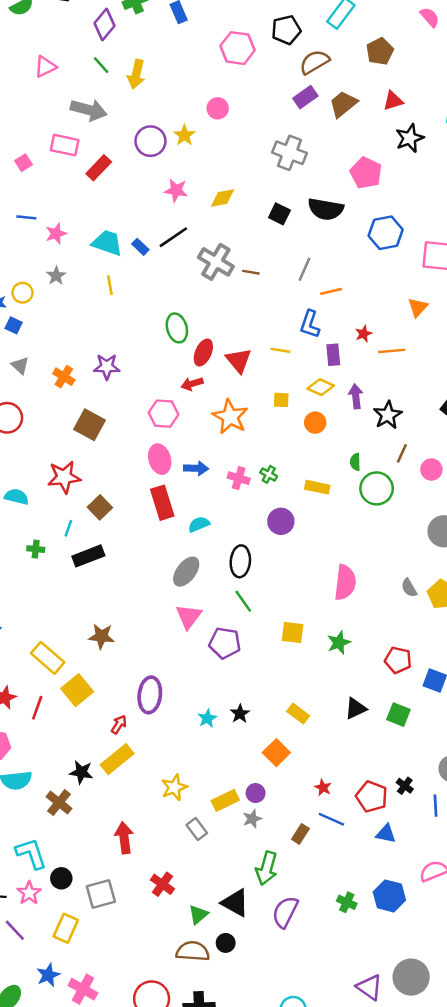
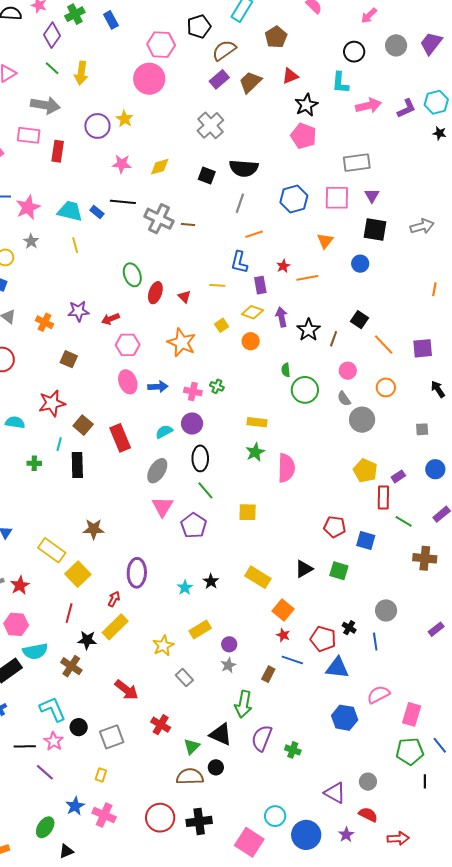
pink circle: (218, 108) -> (149, 79), moved, size x1.8
gray cross: (290, 153) -> (210, 125), turned 32
red rectangle: (99, 168) -> (58, 151), turned -30
pink pentagon: (366, 173) -> (304, 136), moved
blue hexagon: (386, 233) -> (294, 199), moved
pink star: (56, 234) -> (28, 207), size x1.4
black line: (173, 237) -> (123, 202), turned 45
gray line: (304, 269) -> (240, 203), moved
red triangle: (239, 360) -> (184, 297), size x0.6
red arrow: (192, 384) -> (110, 319), moved
yellow square: (281, 400) -> (222, 325), turned -32
brown square: (89, 425) -> (69, 359), size x0.7
brown line: (402, 453) -> (334, 339), moved
yellow rectangle: (317, 487) -> (257, 422), moved
red rectangle: (162, 503) -> (120, 438), moved
purple circle: (281, 521) -> (192, 423), moved
black rectangle: (88, 556) -> (77, 465), turned -65
gray semicircle: (409, 588) -> (344, 399), moved
purple pentagon: (225, 643) -> (194, 525), turned 30
green star: (339, 643) -> (255, 452), moved
red line: (37, 708) -> (69, 613), moved
yellow rectangle: (298, 714) -> (258, 577), size x1.4
orange square: (276, 753) -> (283, 610), moved
yellow rectangle: (225, 800) -> (200, 629), moved
blue triangle: (386, 834) -> (337, 668), size x1.4
red arrow: (124, 838) -> (126, 690), turned 140
green cross: (347, 902) -> (293, 750), moved
yellow rectangle: (66, 928) -> (101, 775), moved, size x0.6
gray circle: (411, 977) -> (368, 782), size x0.6

